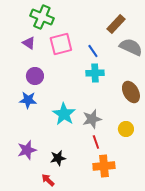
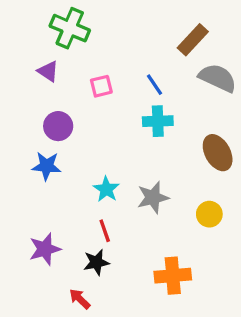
pink square: (61, 44) -> (101, 86), moved, size x0.6
cyan star: (64, 114) -> (106, 189), size x0.7
red line: (96, 142) -> (105, 231), moved

